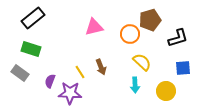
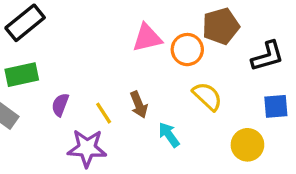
pink triangle: (94, 27) -> (147, 38), moved
green rectangle: (31, 49) -> (22, 75), turned -30
purple semicircle: (50, 81) -> (60, 105), moved
cyan arrow: (135, 85) -> (169, 135), moved, turned 147

